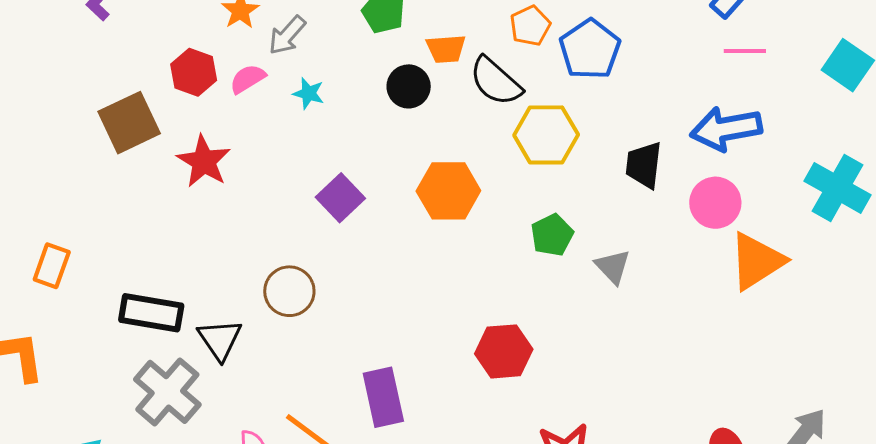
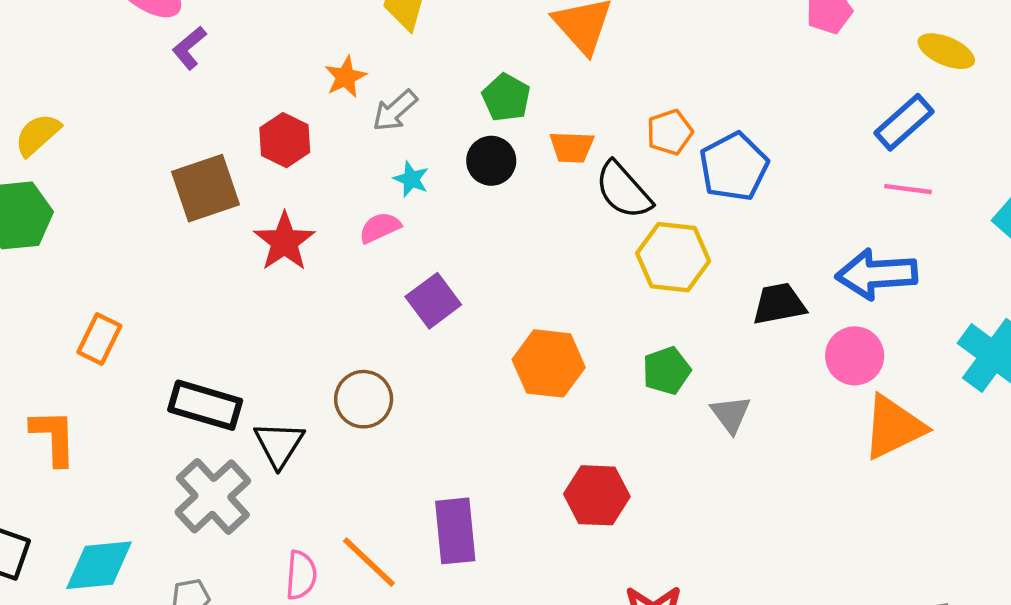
pink semicircle: (248, 79) -> (380, 228), moved
black circle: (409, 86) -> (491, 161), moved
black trapezoid: (644, 165) -> (779, 304), turned 66
orange hexagon: (448, 191) -> (549, 363), moved

